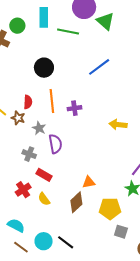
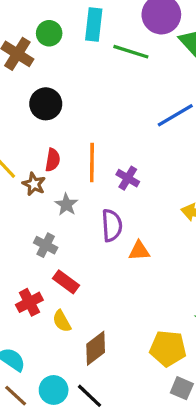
black circle: (44, 68) -> (46, 104), moved
purple cross: (74, 108) -> (128, 178), turned 32
purple semicircle: (55, 144) -> (112, 225), moved
orange triangle: (89, 182) -> (139, 251), moved
brown diamond: (76, 202) -> (96, 348), moved

